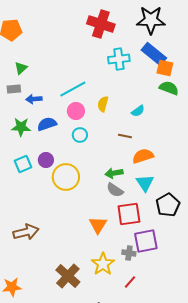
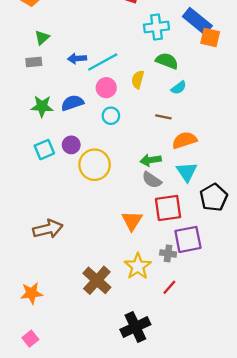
green semicircle: (169, 88) -> (167, 61), moved
blue arrow: (34, 99) -> (77, 59), moved

